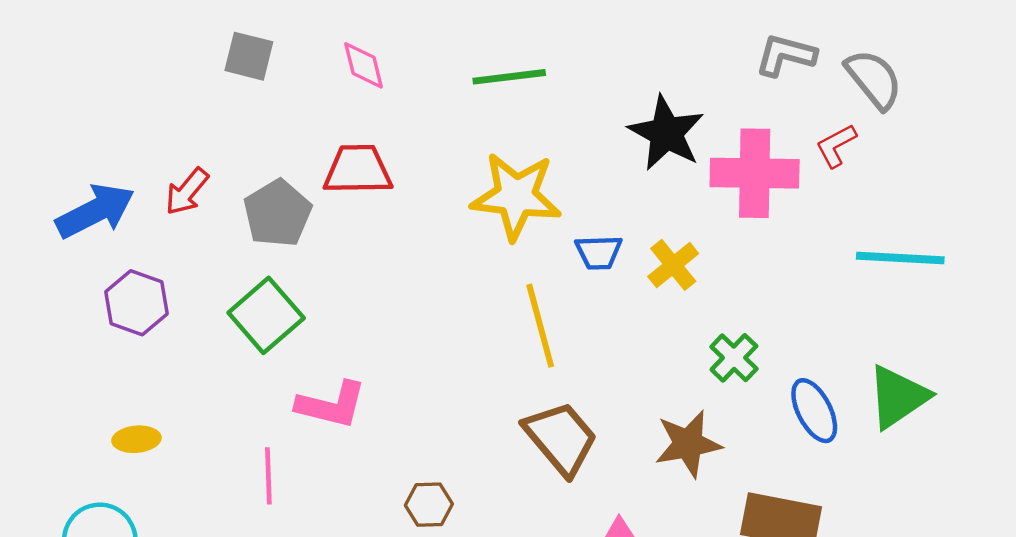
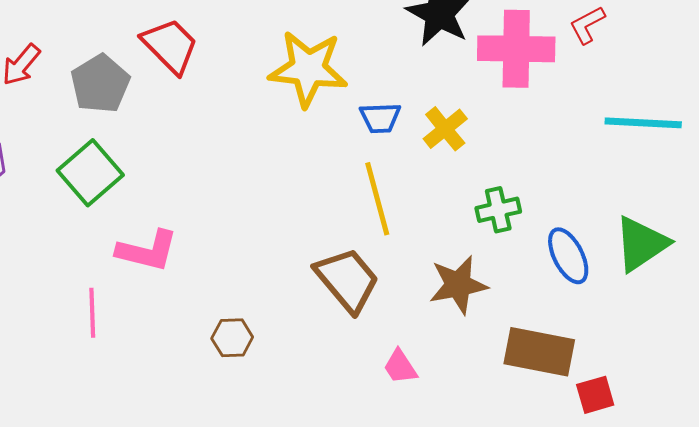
red trapezoid: (358, 170) -> (170, 46), turned 46
yellow line: (540, 326) -> (377, 199), moved
green cross: (734, 358) -> (498, 210), turned 33

